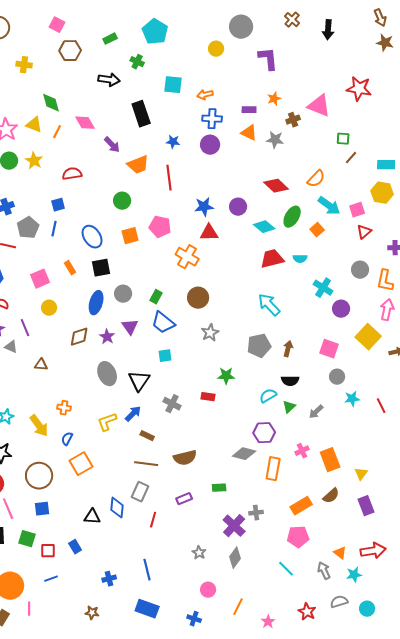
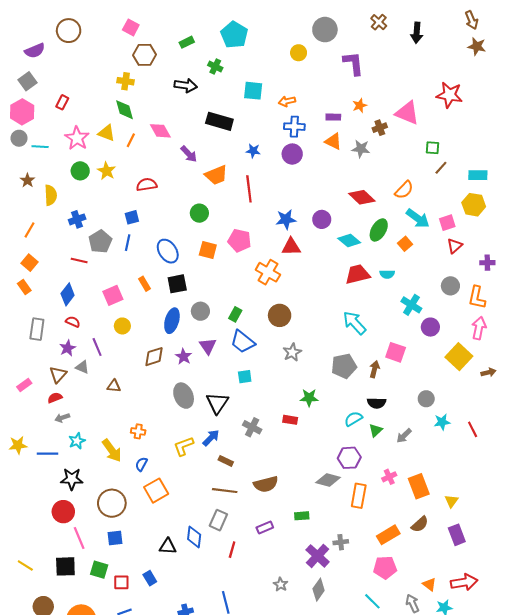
yellow cross: (24, 65) -> (126, 81), moved
black rectangle: (141, 114) -> (219, 121), turned -55
orange square: (130, 236) -> (208, 250), turned 30
pink square: (329, 349) -> (396, 352), moved

